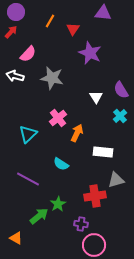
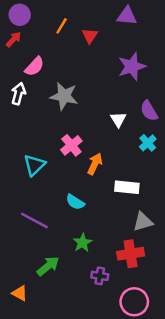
purple star: (90, 53) -> (132, 66), moved, turned 30
white arrow: (15, 76) -> (18, 94), turned 90
red cross: (95, 196) -> (131, 254), moved
green star: (58, 204) -> (82, 243), moved
pink circle: (94, 245) -> (134, 302), moved

